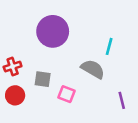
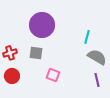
gray semicircle: (93, 69) -> (97, 57), moved
gray square: (43, 79) -> (36, 53), moved

